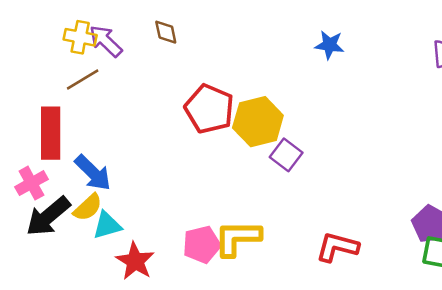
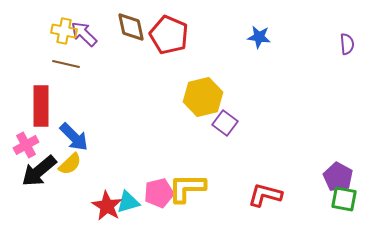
brown diamond: (166, 32) -> (131, 27), size x1.5
brown line: (83, 79) -> (66, 64), turned 44
red pentagon: (209, 109) -> (169, 35), moved
cyan triangle: (107, 225) -> (128, 202), moved

